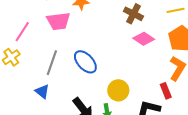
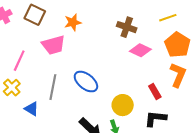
blue triangle: (42, 91) -> (32, 109), moved
red rectangle: (166, 91) -> (155, 91), moved

